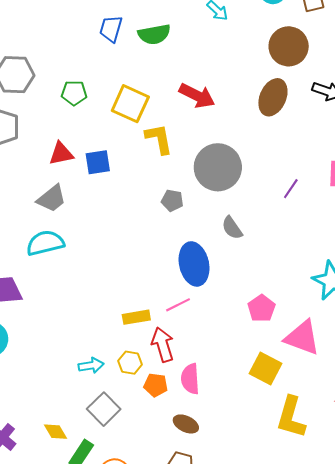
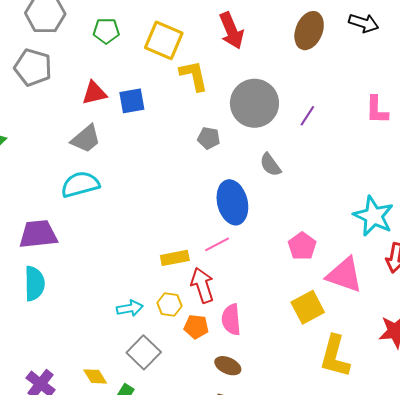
red arrow: (197, 96) -> (231, 31), turned 42
purple line: (291, 189) -> (307, 116), moved
yellow square: (265, 368) -> (308, 307), turned 36

